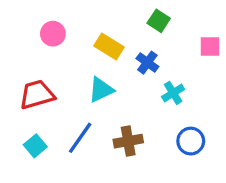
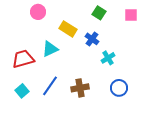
pink circle: (53, 34) -> (38, 12), moved
pink square: (210, 46) -> (131, 15), moved
cyan triangle: (101, 90) -> (50, 49), moved

